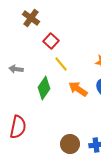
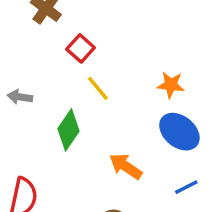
orange arrow: (78, 89) -> (126, 166), moved

